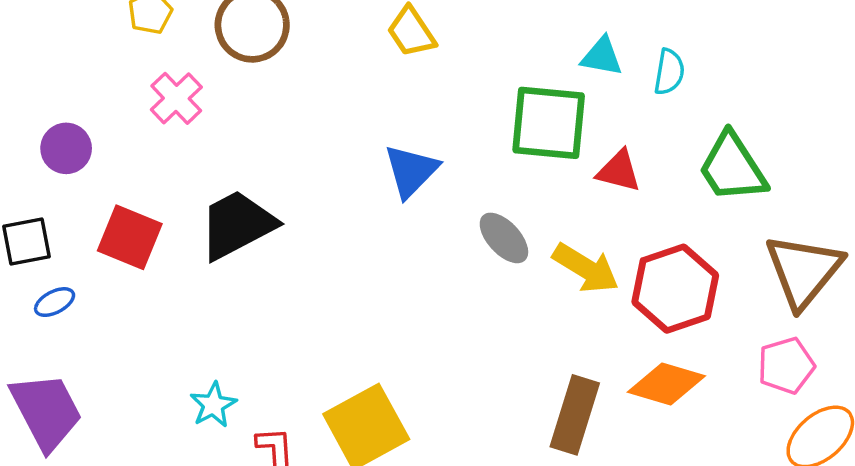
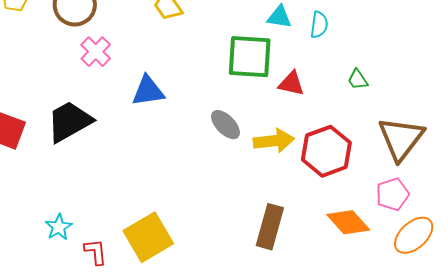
pink cross: (176, 98) -> (96, 52), moved
green trapezoid: (732, 168) -> (358, 80), size x0.5
blue triangle: (411, 171) -> (148, 91), moved, turned 39
yellow arrow: (586, 268) -> (274, 141), turned -36
orange diamond: (666, 384) -> (348, 222), moved, turned 33

